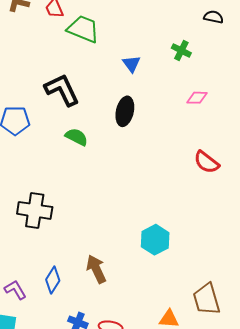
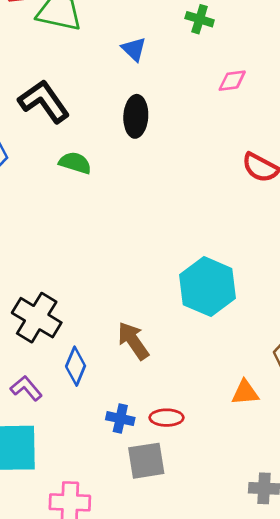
black cross: (35, 210) -> (37, 318), moved, turned 32
cyan hexagon: (155, 240) -> (208, 287), size x1.4

